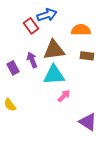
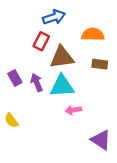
red rectangle: (31, 26) -> (41, 41), moved, turned 63
purple arrow: (32, 60) -> (37, 83), moved
pink arrow: (64, 96) -> (73, 110), turned -144

